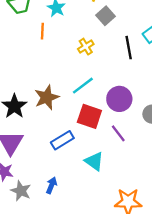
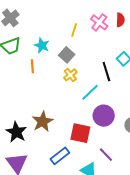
gray square: (105, 16) -> (67, 55), moved
cyan line: (83, 86) -> (90, 92), moved
purple line: (118, 133) -> (106, 155), moved

